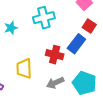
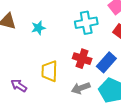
cyan cross: (44, 18) -> (86, 23), moved
blue rectangle: (76, 44) -> (106, 62), moved

